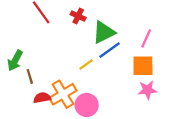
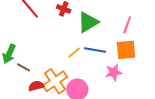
blue line: (110, 50) -> (95, 50), moved, turned 50
brown line: (30, 76) -> (24, 67), turned -40
pink star: (147, 90) -> (114, 72), moved

